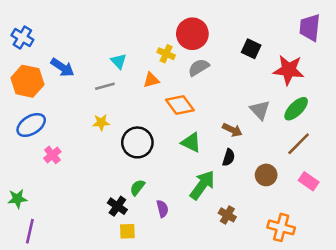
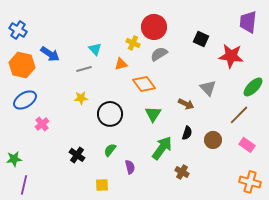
green ellipse: (296, 109) -> (253, 87), moved
green triangle: (191, 142) -> (153, 114), turned 36
black semicircle: (229, 157) -> (187, 133), moved
black cross: (117, 206) -> (77, 155), moved
orange cross: (281, 227) -> (250, 182), moved

